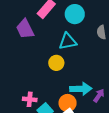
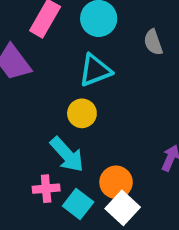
cyan arrow: (81, 89) -> (67, 155), moved, turned 60

